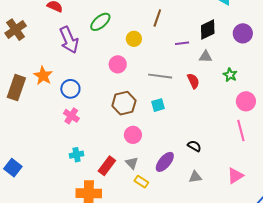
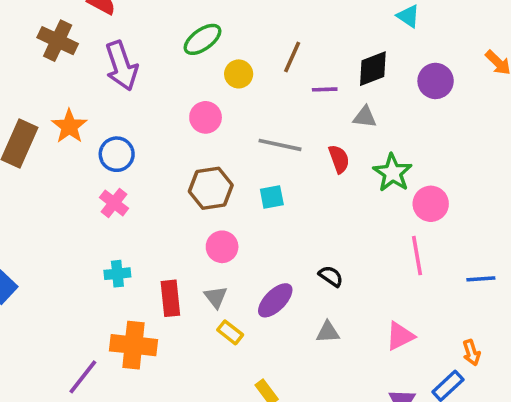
brown line: (157, 18) -> (292, 57), moved
green ellipse: (100, 22) -> (202, 39), moved
brown cross: (16, 30) -> (58, 41), moved, turned -35
green star: (230, 75) -> (393, 173), moved, size x1.5
red rectangle: (107, 166) -> (170, 298), turned -48

